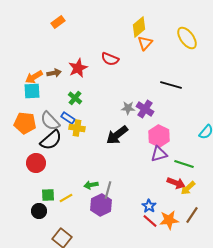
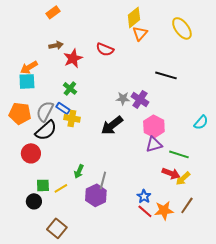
brown arrow: (54, 73) -> (56, 45), moved
gray semicircle: (50, 121) -> (45, 111), turned 70
green arrow: (91, 185) -> (79, 171), moved, turned -56

